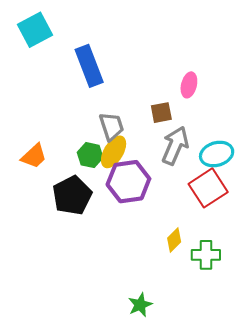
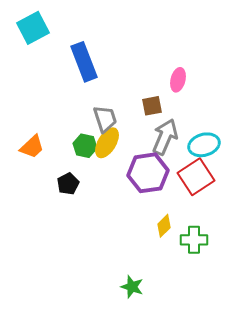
purple hexagon: (128, 182) -> (148, 173), moved
black pentagon: (72, 195) -> (68, 184), size x0.6
green star: (140, 305) -> (132, 287), turned -30

